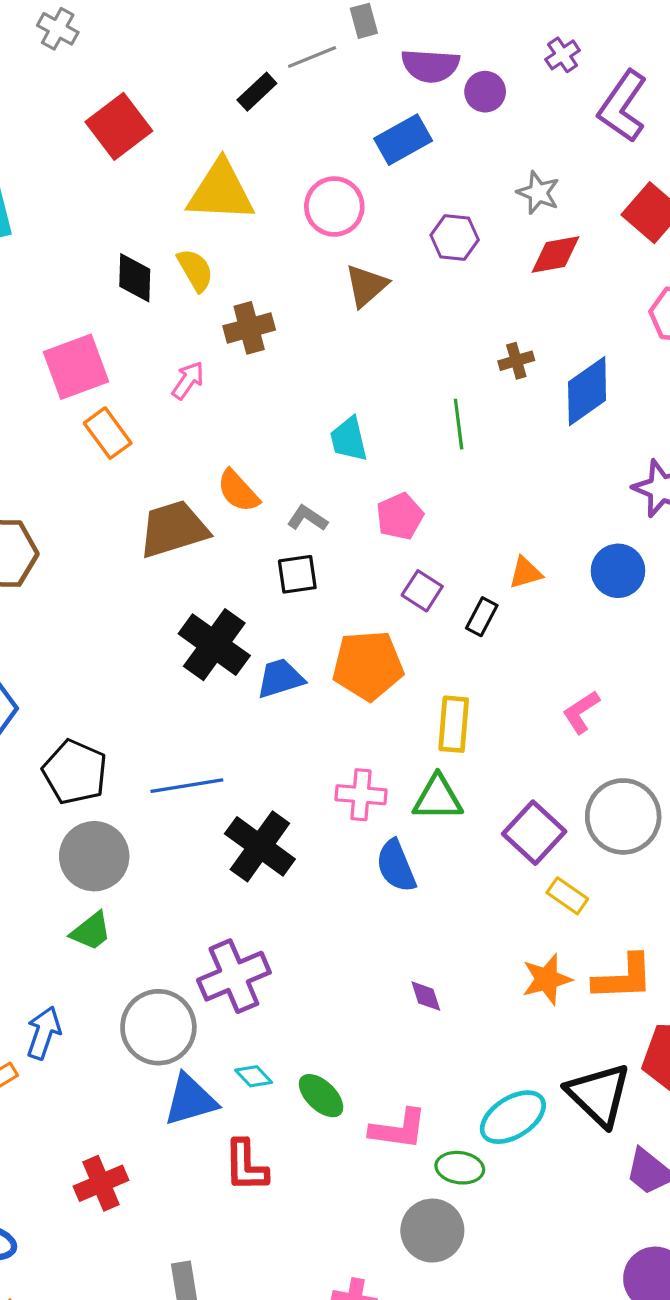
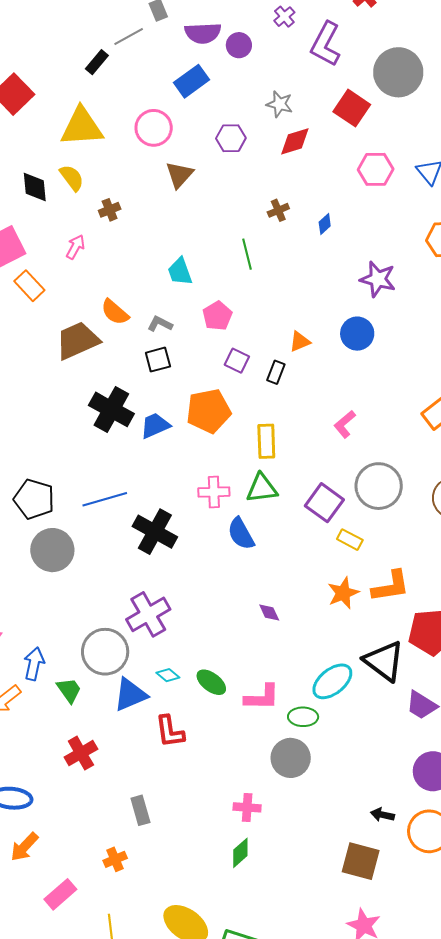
brown cross: (249, 328) -> (110, 210), size x0.7
blue diamond: (587, 391) -> (325, 224), size x0.5
green trapezoid: (91, 931) -> (69, 690), moved, turned -80

